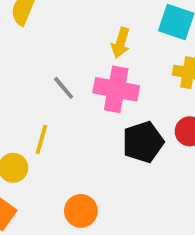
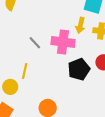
yellow arrow: (121, 43) -> (80, 25), moved

